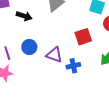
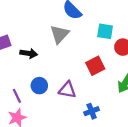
blue cross: (73, 66) -> (92, 111), moved

